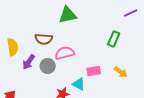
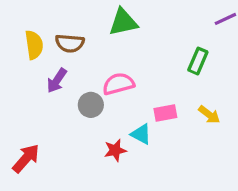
brown semicircle: (44, 39) -> (70, 43), moved
yellow semicircle: (13, 47) -> (34, 45), moved
purple arrow: (29, 62) -> (57, 81), moved

